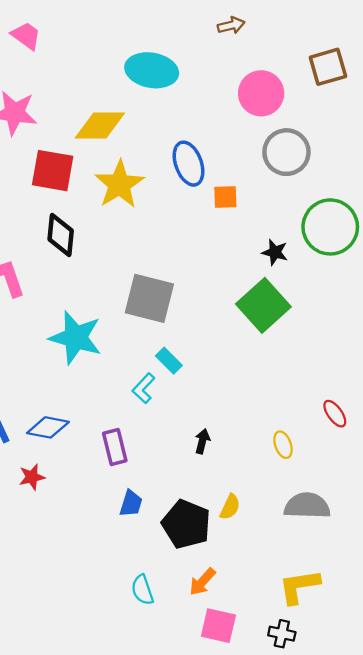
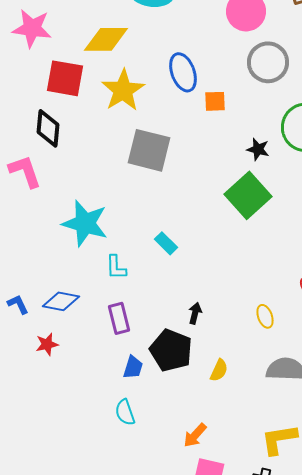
black diamond: (61, 235) -> (48, 128), moved
gray square: (149, 298) -> (149, 150), moved
cyan L-shape: (144, 388) -> (116, 267), moved, turned -44
black pentagon: (186, 524) -> (171, 350), moved
cyan semicircle: (142, 590) -> (125, 412), moved

